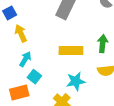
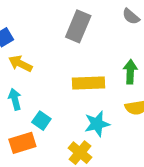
yellow arrow: (21, 33) -> (20, 64), turned -36
cyan arrow: (25, 59) -> (15, 99), moved, turned -42

